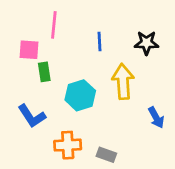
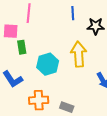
blue line: (99, 41) -> (73, 13), moved

